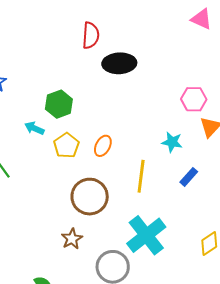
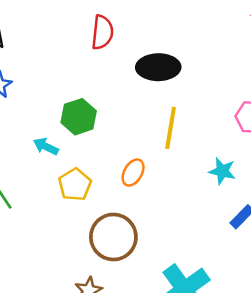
red semicircle: (91, 35) -> (102, 32), moved
yellow pentagon: (66, 145) -> (75, 185), moved
yellow line: (141, 176) -> (171, 128), moved

